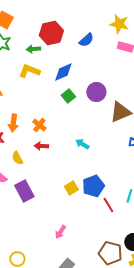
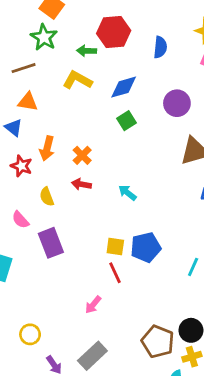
blue semicircle: (86, 40) -> (160, 47), turned -49
purple circle: (96, 92) -> (177, 103), moved
cyan arrow: (82, 144) -> (127, 193), moved
yellow square: (71, 188) -> (115, 246), turned 32
red line: (108, 205) -> (115, 273), moved

